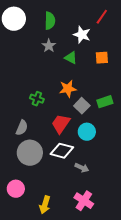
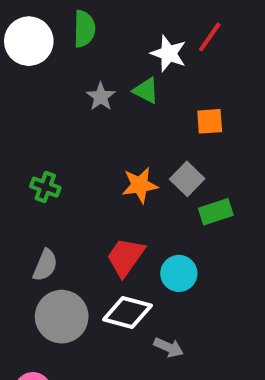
green semicircle: (50, 21) -> (84, 29), moved
white star: (82, 35) -> (169, 53), moved
green triangle: (71, 58) -> (146, 90), moved
green cross: (37, 99) -> (45, 187), moved
gray square: (82, 106) -> (187, 179), moved

